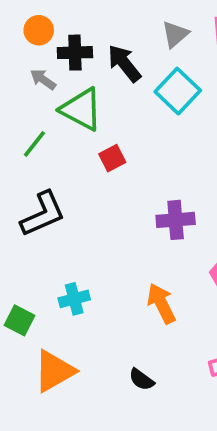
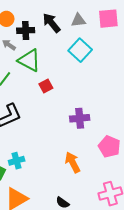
gray triangle: (175, 34) -> (78, 20), turned 35
black arrow: (124, 63) -> (51, 23), moved
cyan cross: (74, 299) -> (17, 161), moved

